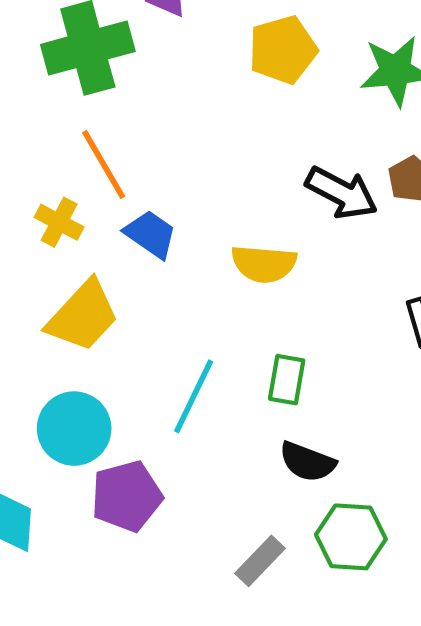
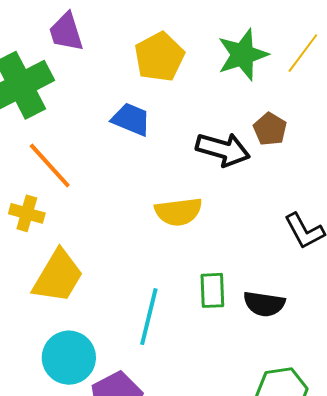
blue trapezoid: (151, 234) -> (131, 119), moved
black semicircle: (307, 462) -> (264, 304), moved

